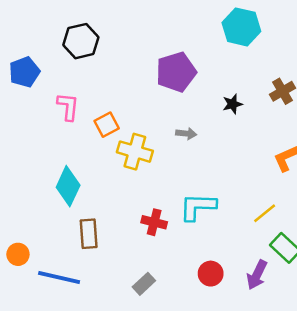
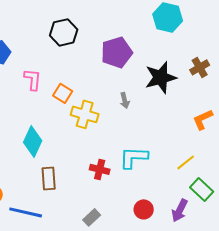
black hexagon: (81, 41) -> (64, 32), moved
black star: (232, 104) -> (161, 77), size x2.0
orange square: (107, 125) -> (63, 93), turned -30
gray arrow: (186, 134) -> (125, 100), turned 70

